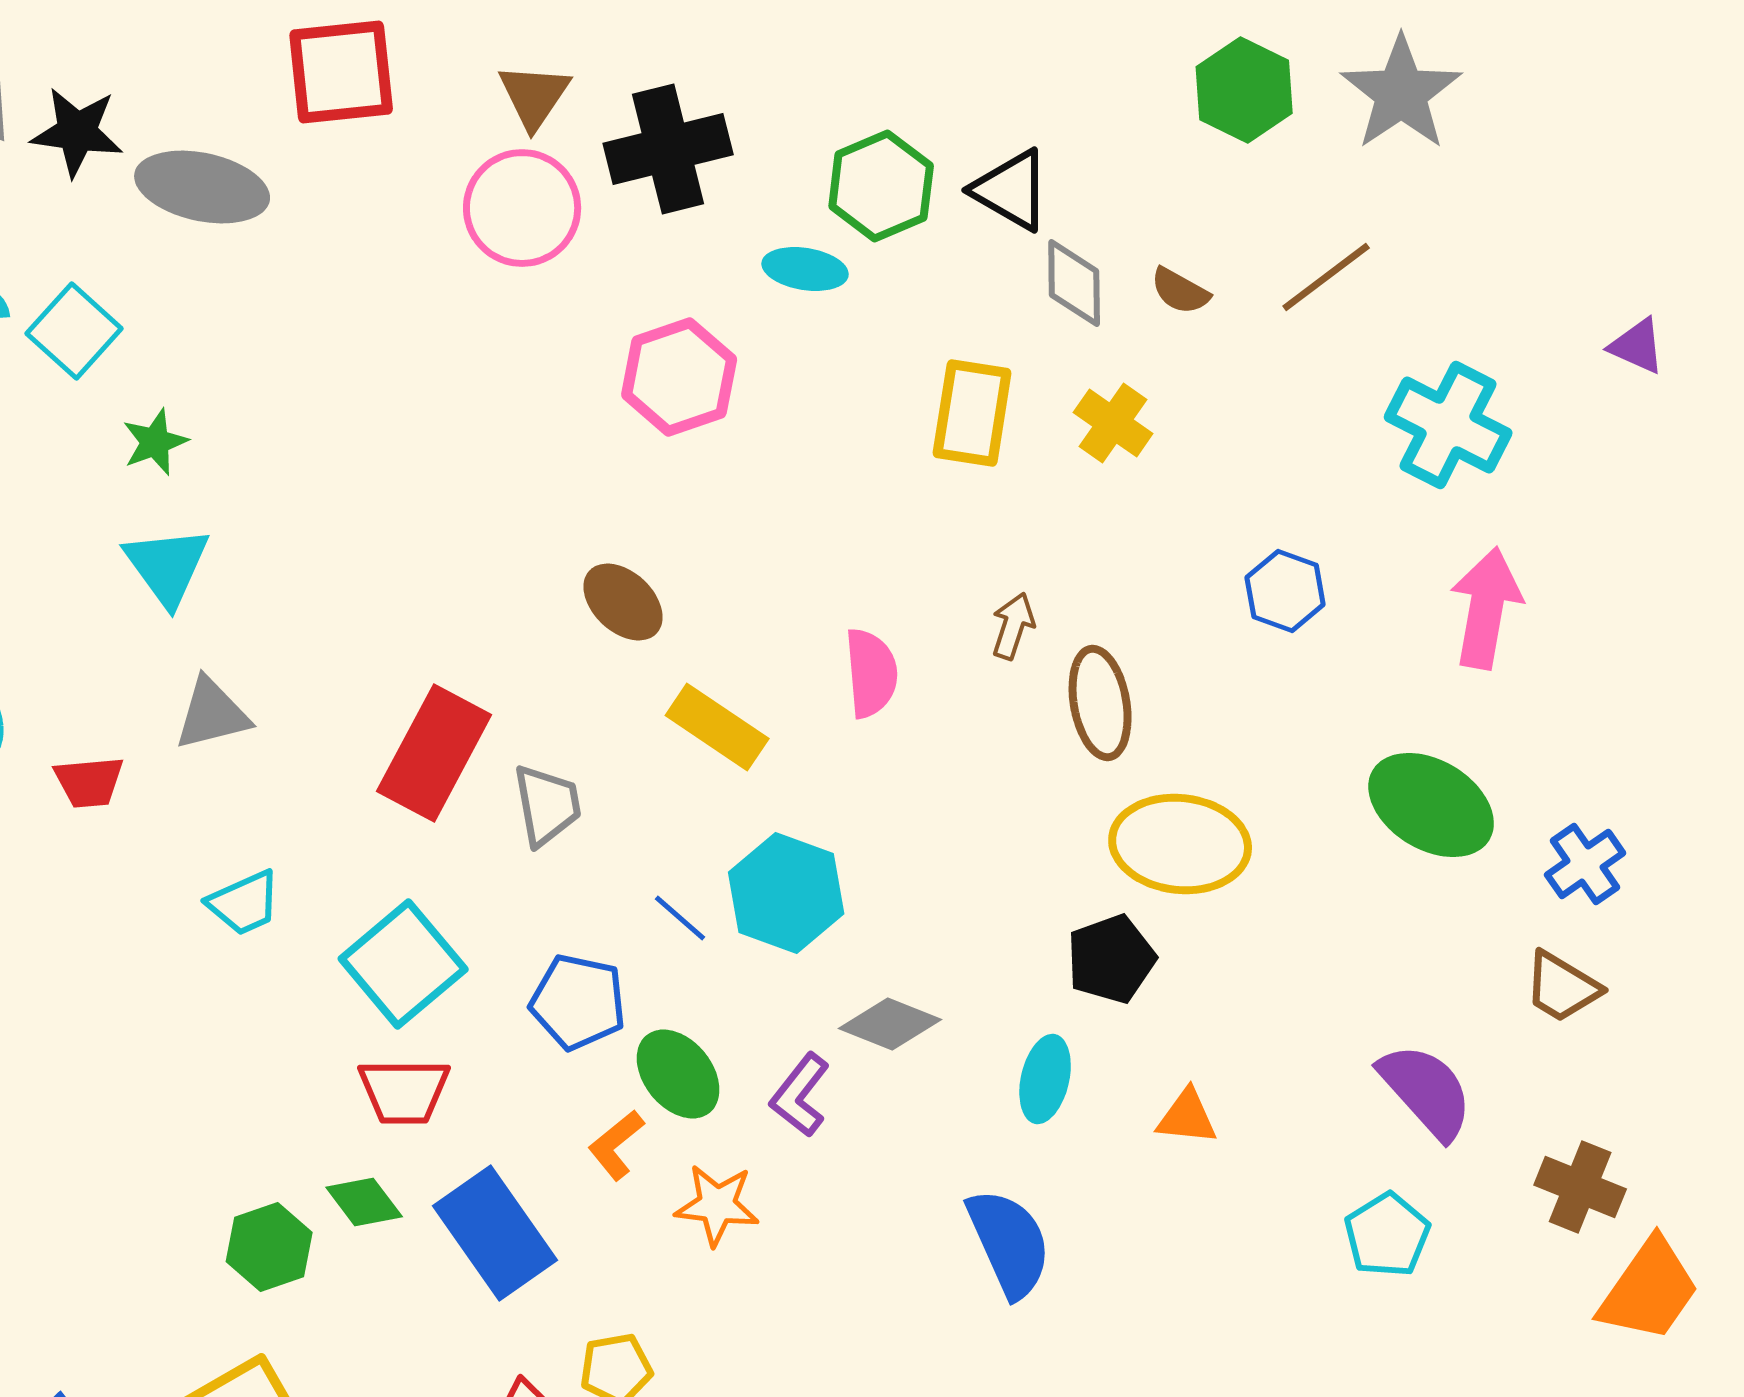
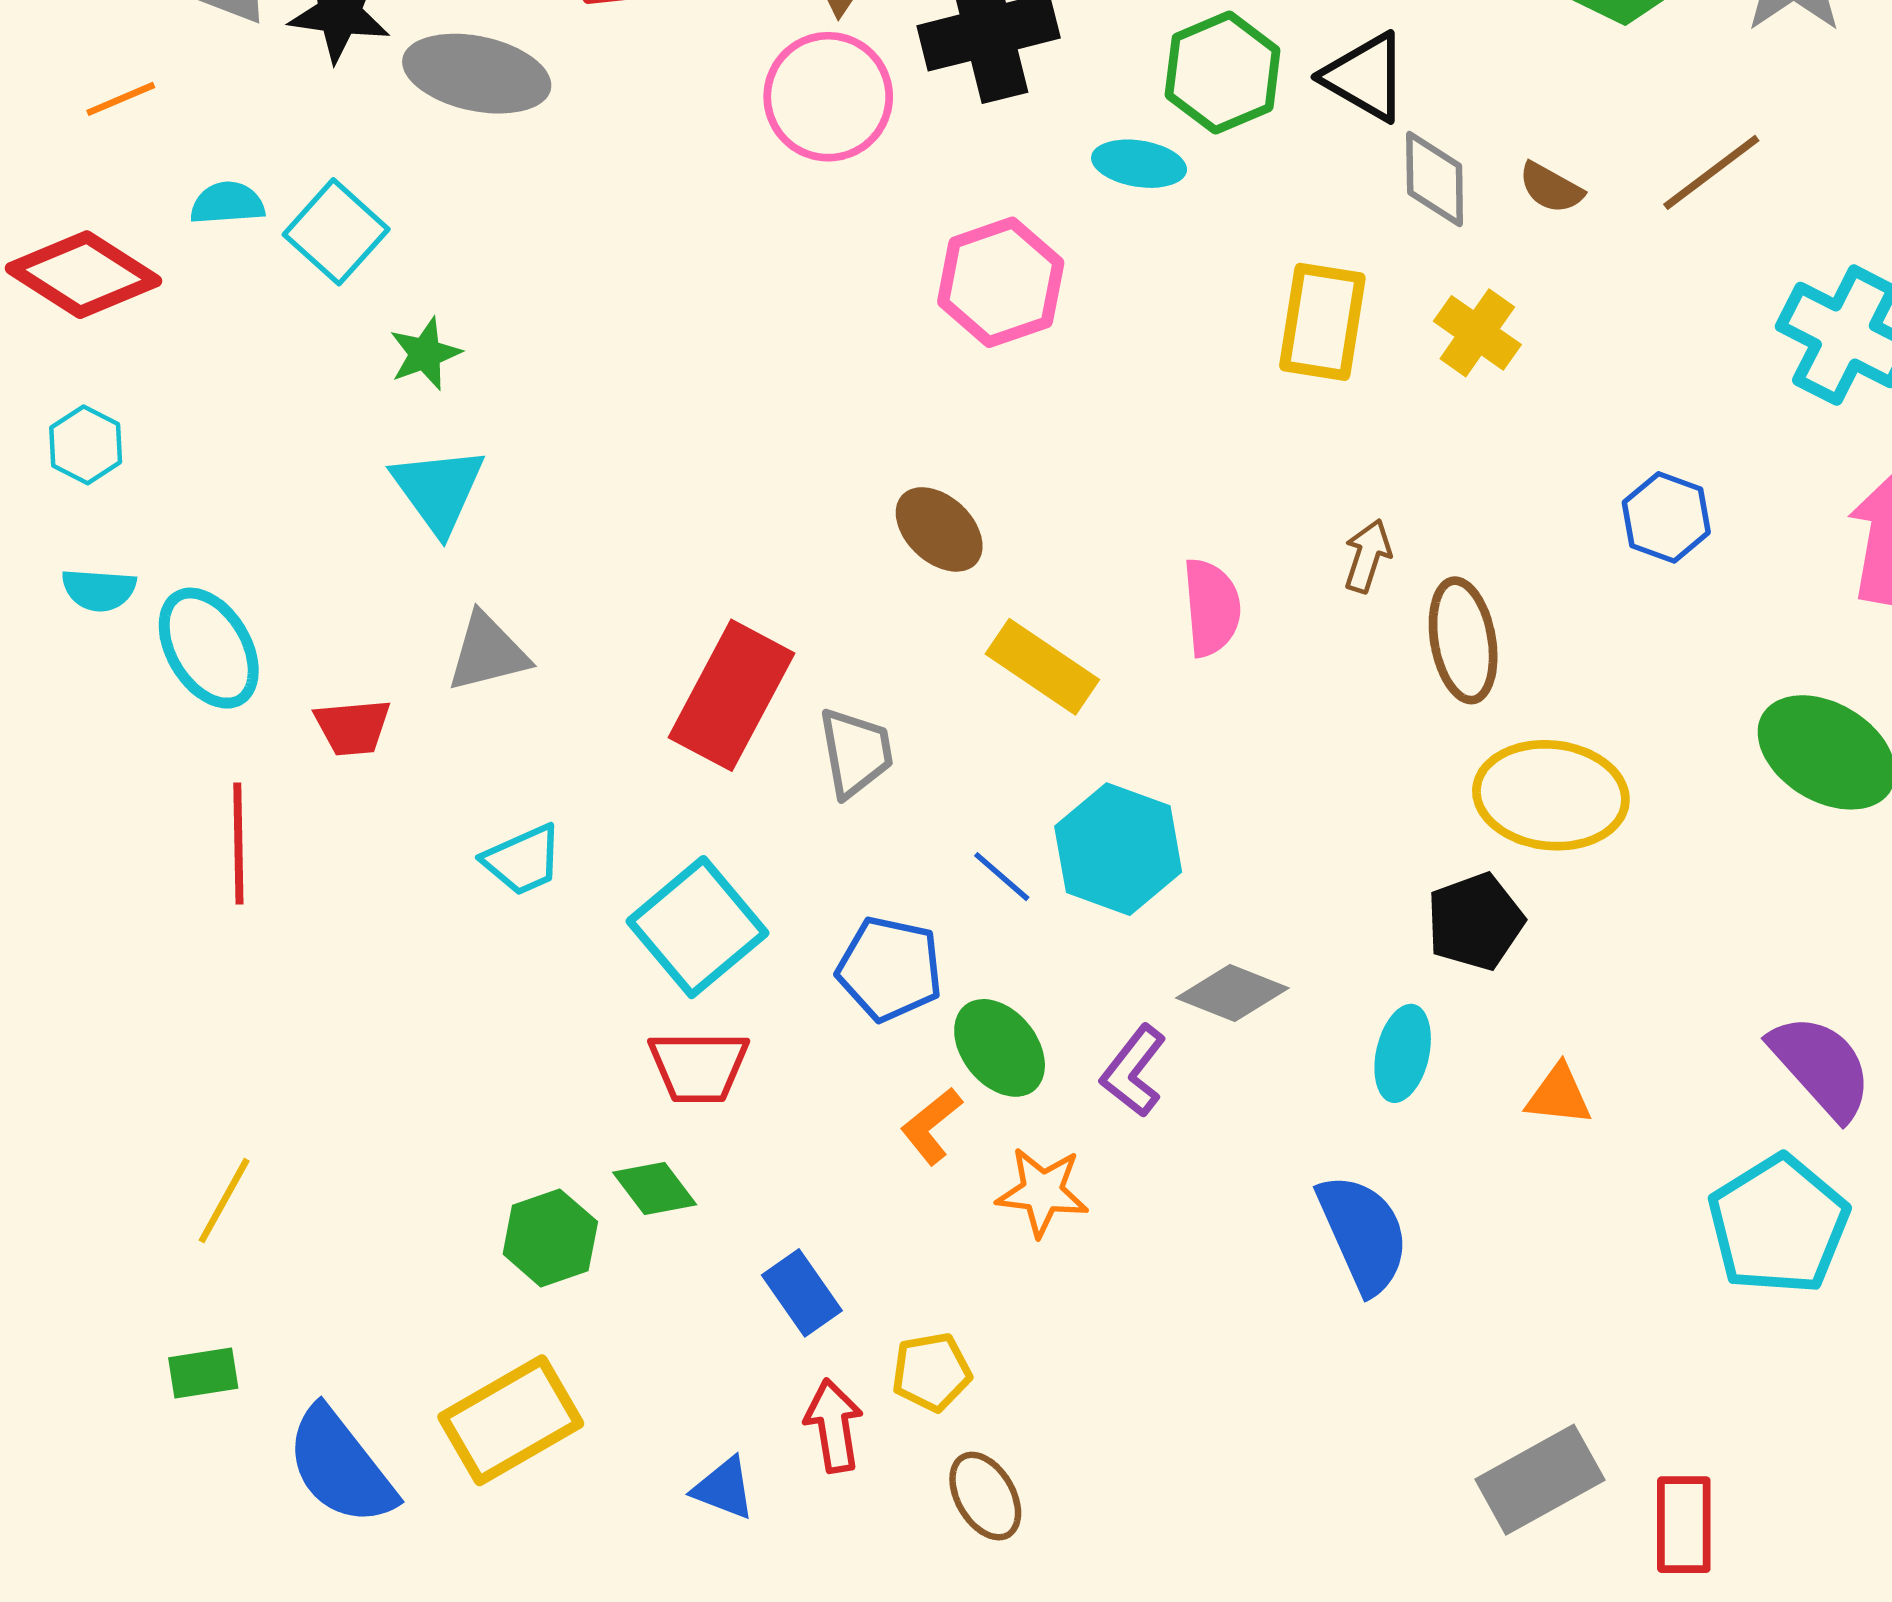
blue rectangle: (495, 1233) -> (802, 1293), moved, size x0.6
cyan pentagon: (1387, 1235) -> (1778, 1225), size x1.5

